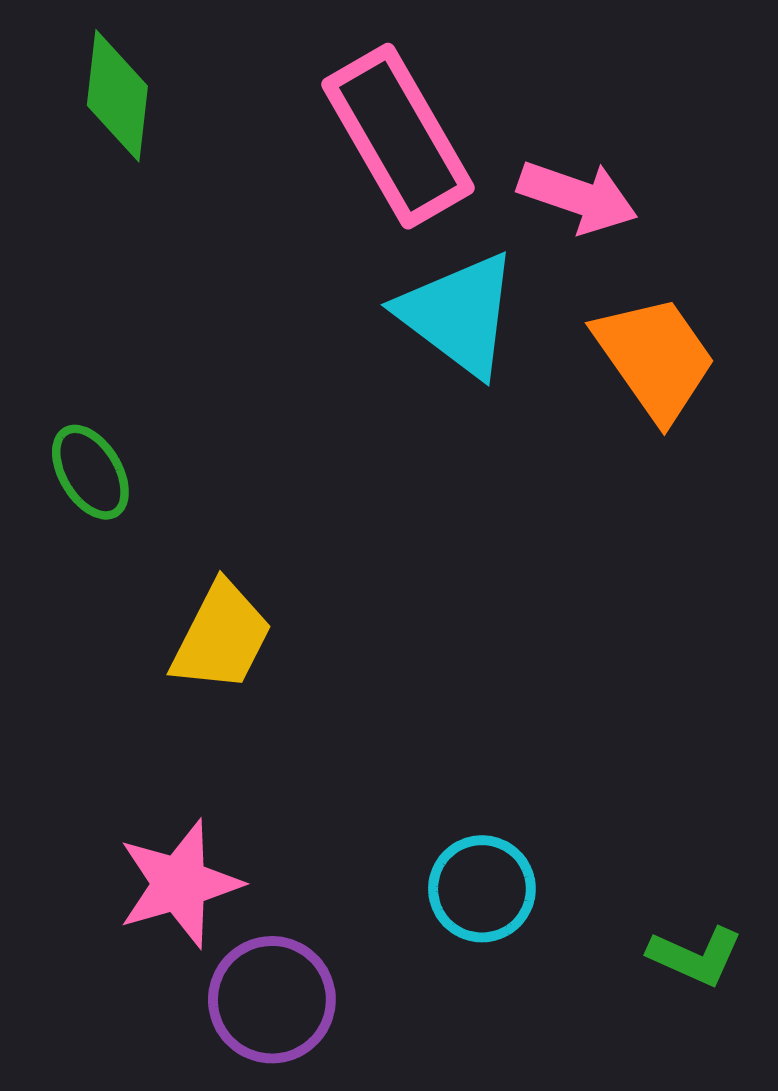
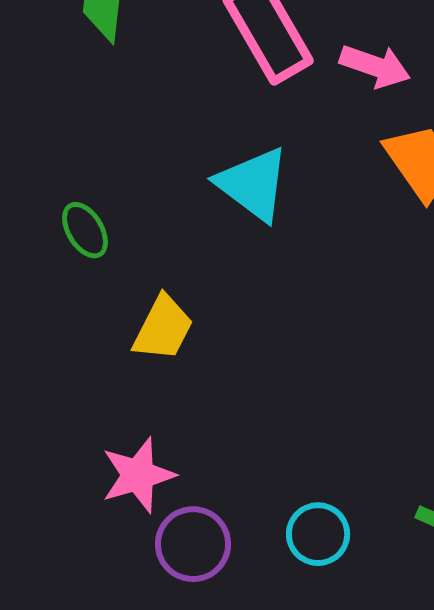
cyan triangle: (458, 314) -> (253, 184), moved
cyan circle: (482, 889) -> (318, 534), moved

